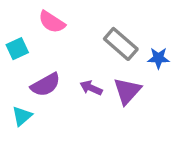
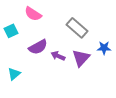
blue star: (158, 58) -> (104, 48), moved
purple semicircle: (45, 85) -> (38, 47), moved

